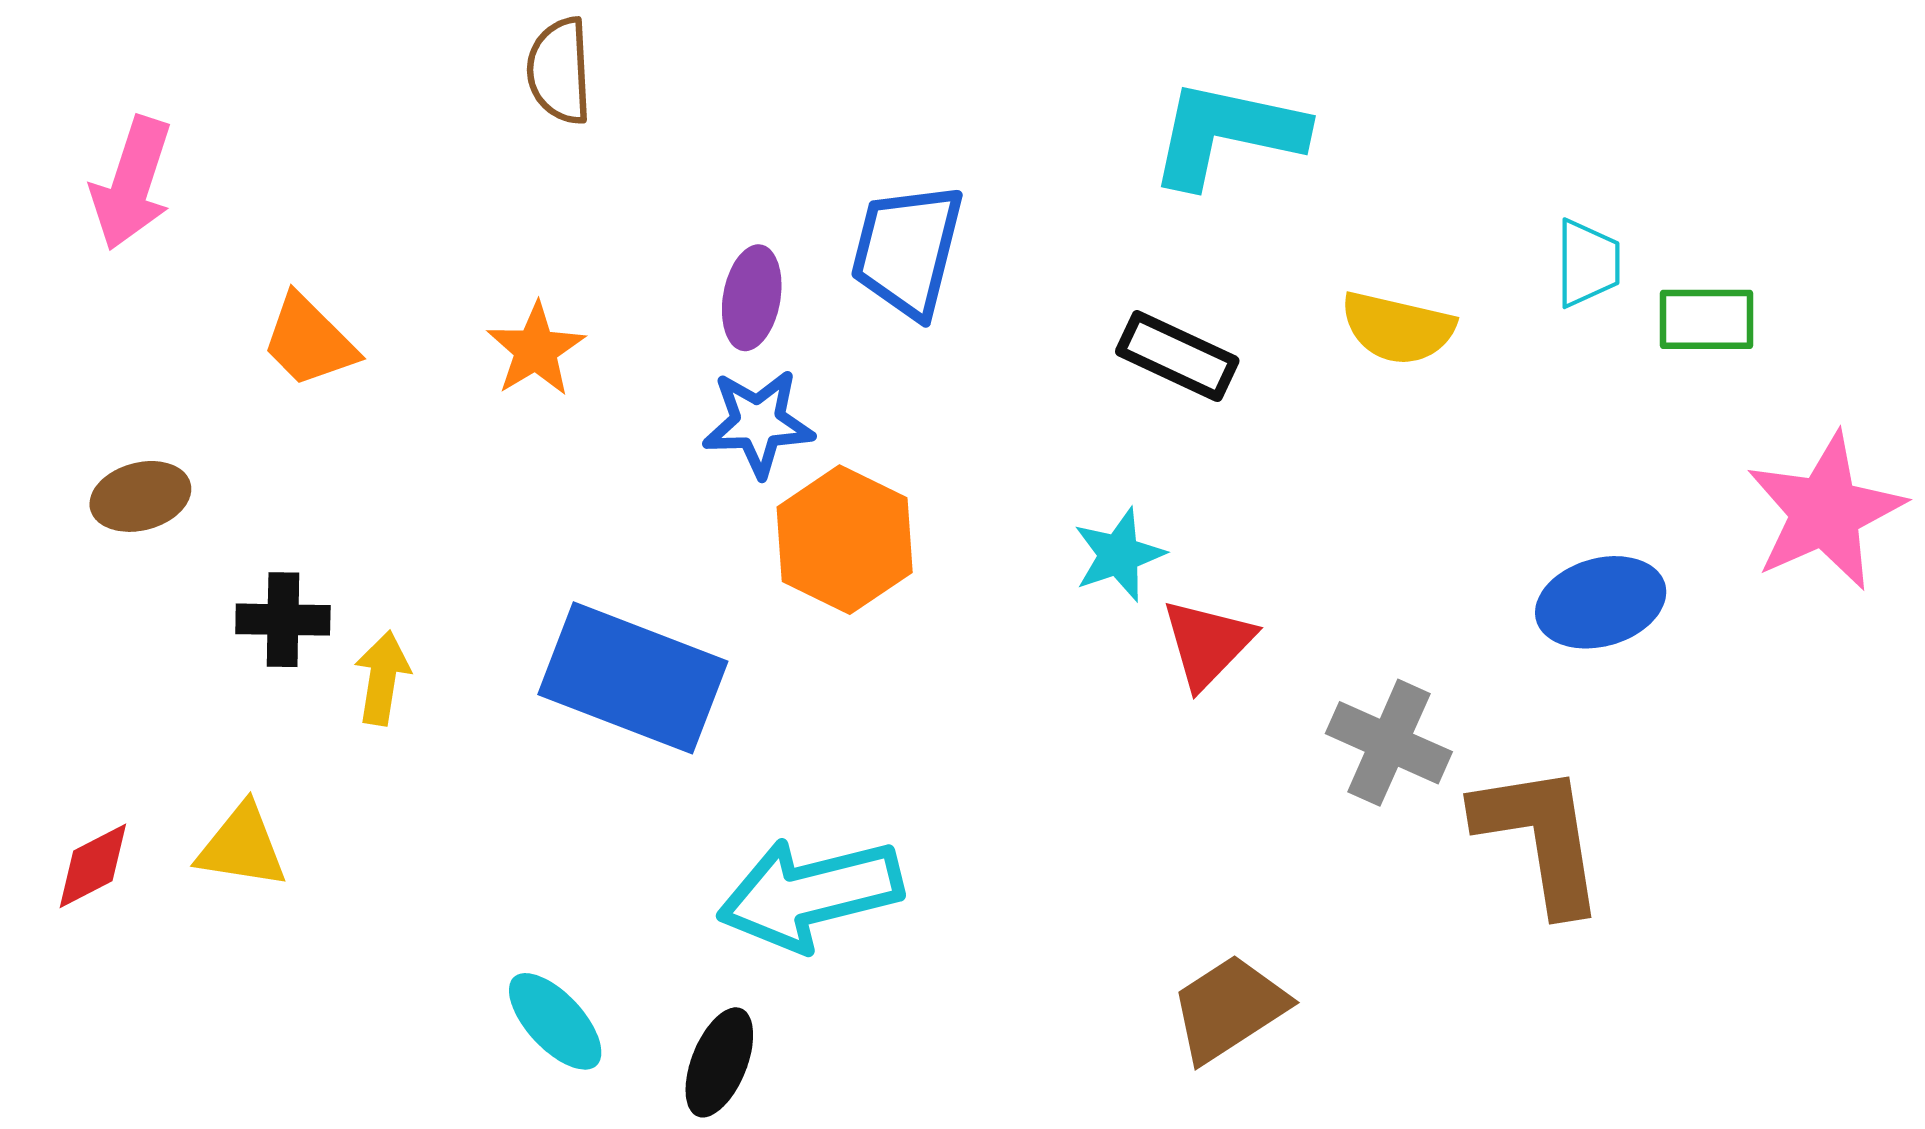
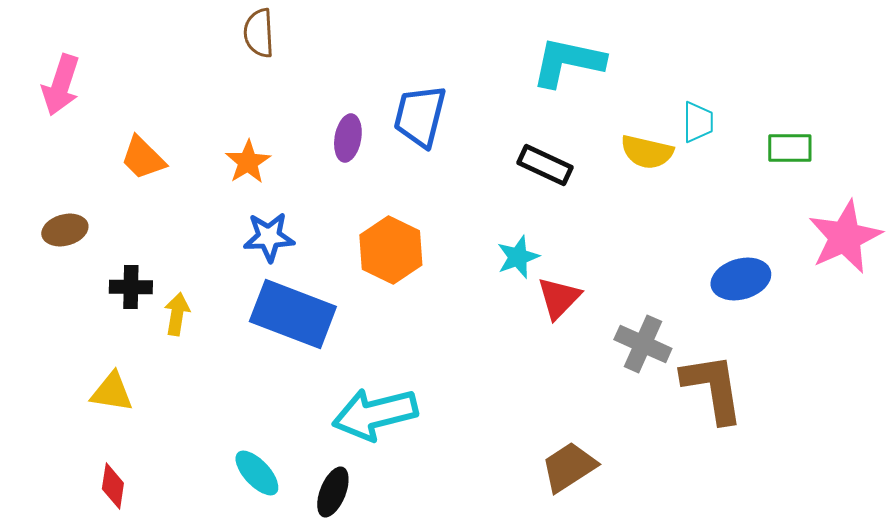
cyan trapezoid: (1588, 263) -> (698, 122), moved
blue star: (758, 423) -> (269, 237), moved
red diamond: (93, 866) -> (113, 486), moved, turned -54

